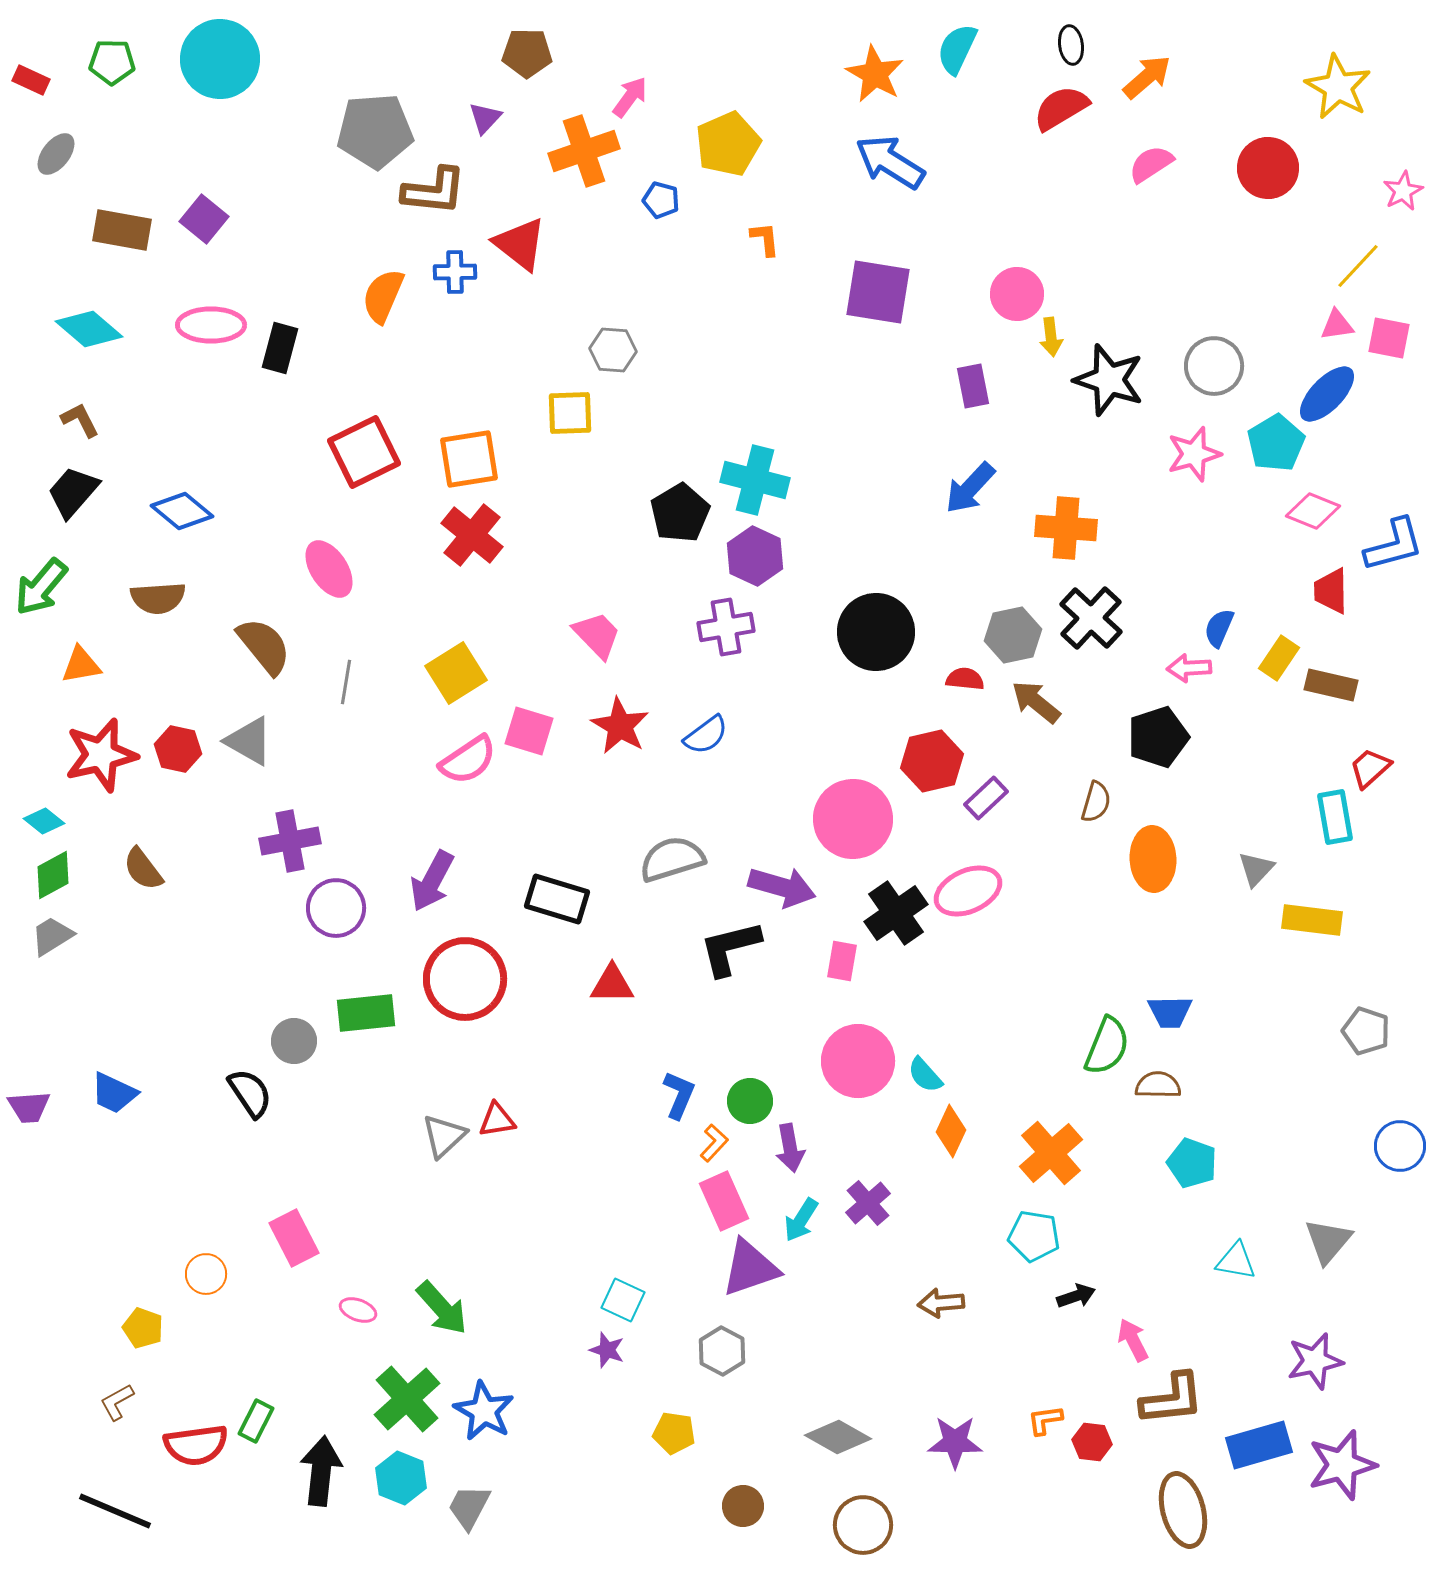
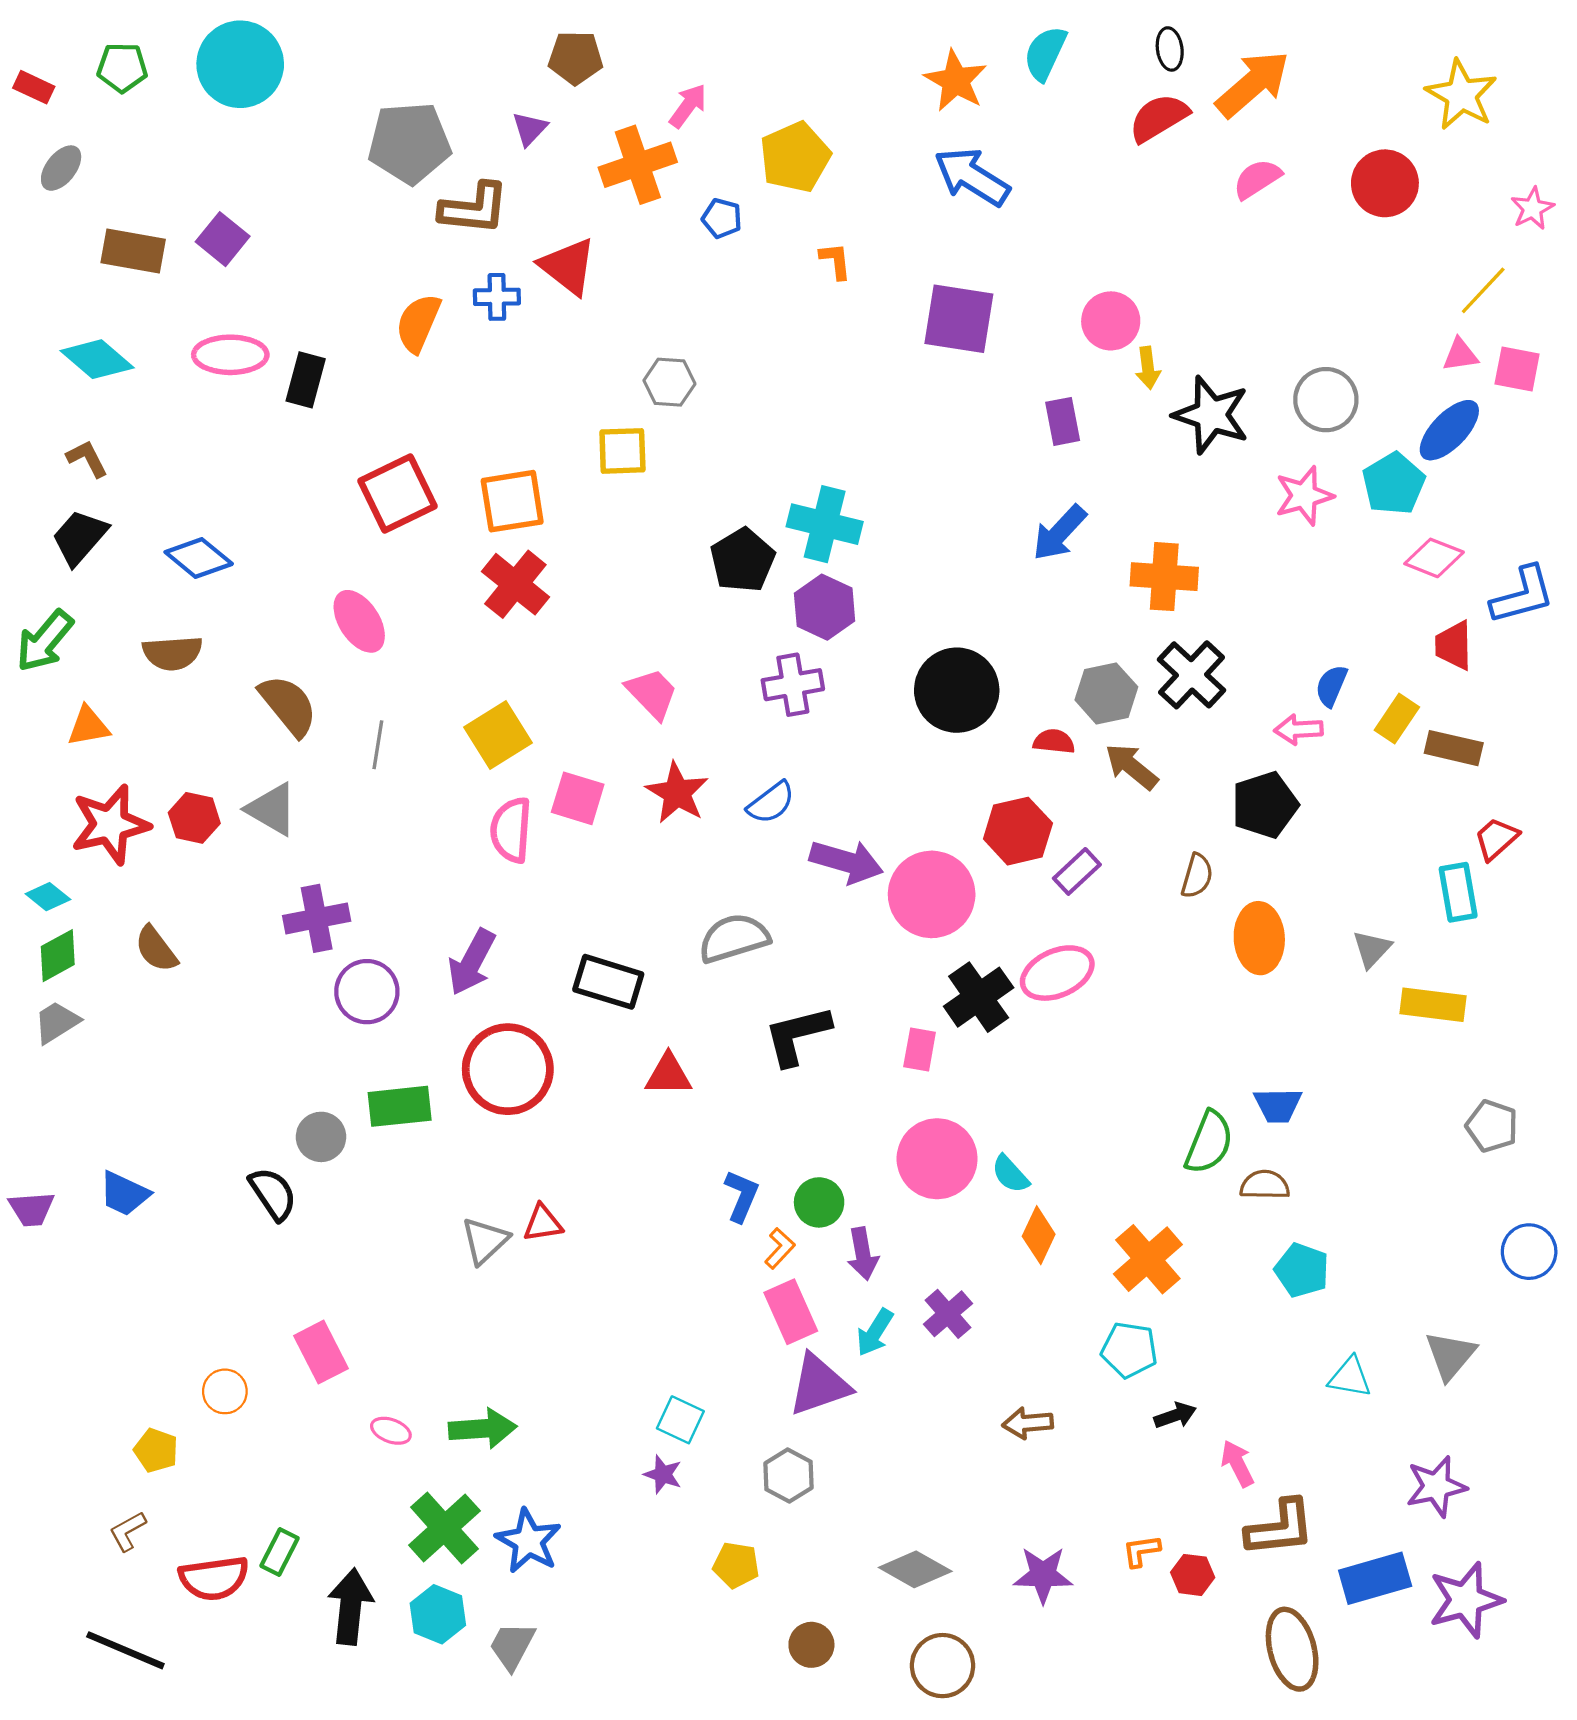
orange arrow: (1147, 77) -> (1253, 84), size x1.4
pink semicircle: (468, 760) -> (511, 830), turned 128
purple arrow: (782, 887) -> (846, 862), moved
green arrow: (442, 1308) -> (483, 1429), turned -52

